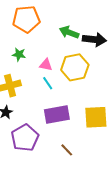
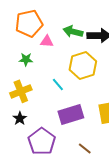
pink triangle: (46, 65) -> (47, 41), moved

